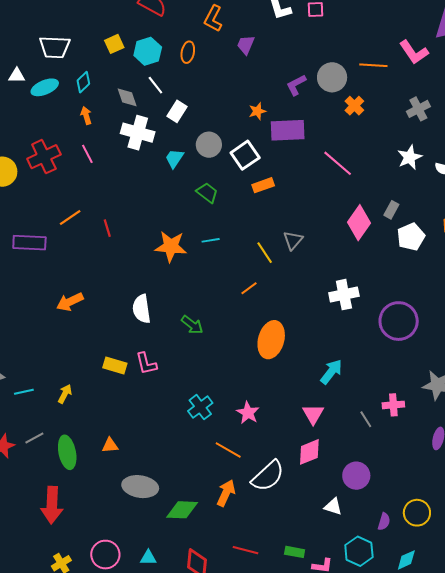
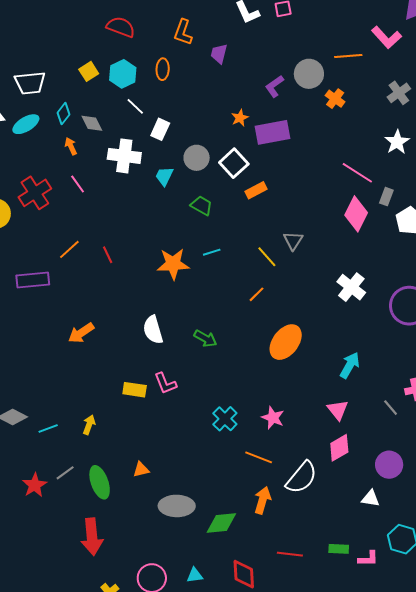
gray diamond: (127, 97) -> (92, 123), moved
pink line: (338, 163) -> (357, 173), moved
white cross: (344, 295) -> (351, 287), turned -32
orange ellipse: (271, 340) -> (286, 342), turned 30

